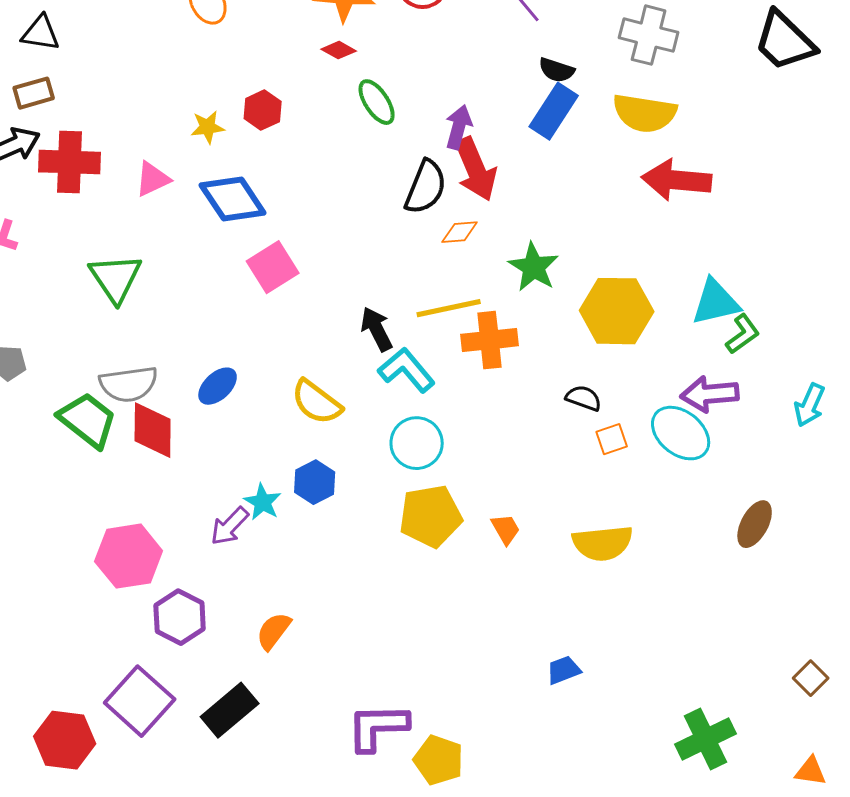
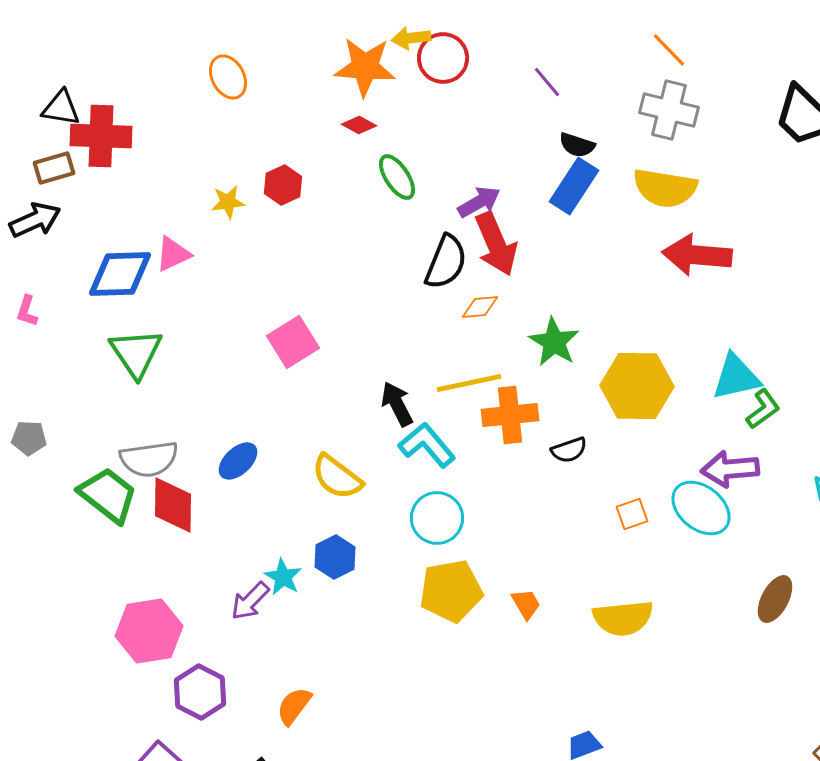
purple arrow: (459, 127) -> (479, 202), turned 45
red cross: (70, 162) -> (101, 136), moved
blue diamond: (233, 199) -> (120, 274), moved, turned -58
black semicircle: (584, 398) -> (569, 450), moved, turned 141

